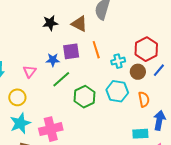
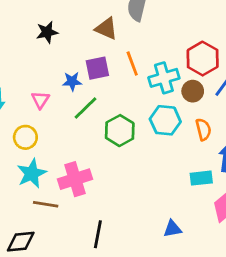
black star: (50, 23) -> (47, 32), moved
cyan cross: (118, 61) -> (164, 78), size x1.5

